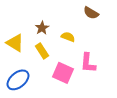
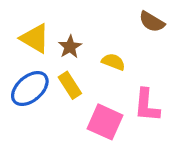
yellow triangle: (15, 43) -> (35, 38), moved
blue ellipse: (18, 80) -> (30, 89), moved

